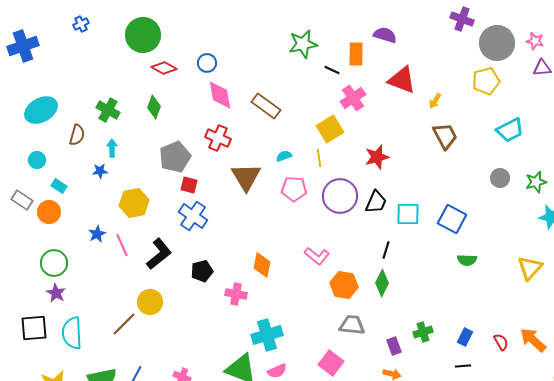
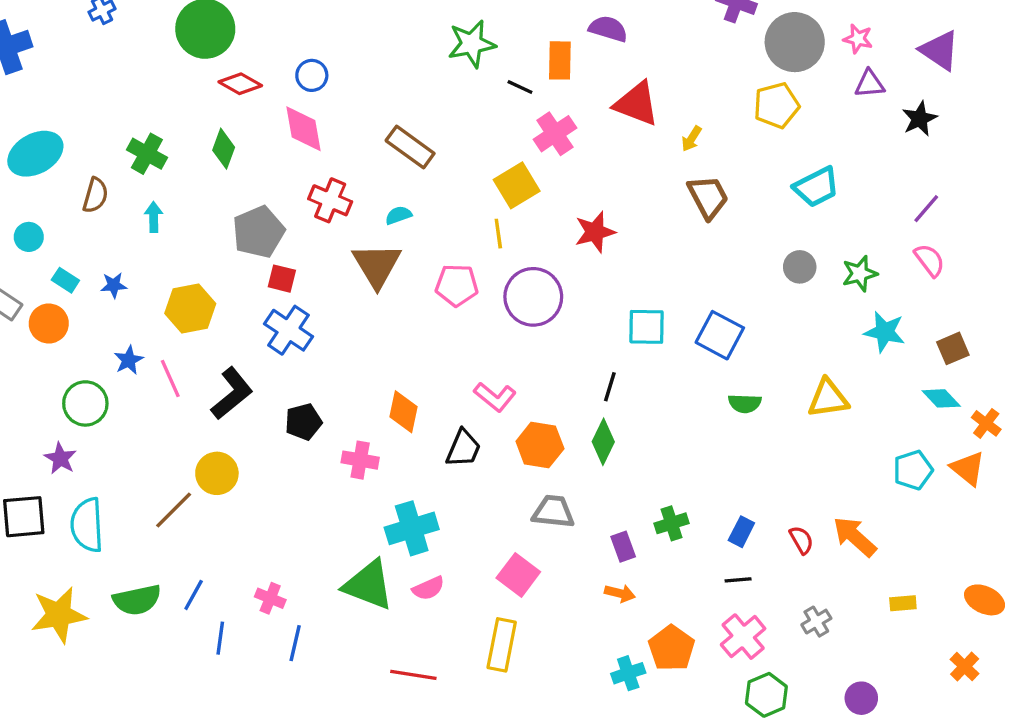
pink diamond: (220, 95) -> (303, 129), moved
cyan semicircle: (284, 156) -> (398, 215), moved
blue star: (100, 171) -> (114, 285), moved
black trapezoid: (376, 202) -> (463, 448), moved
green circle: (54, 263) -> (85, 403), moved
yellow triangle: (530, 268) -> (828, 398), moved, turned 40

